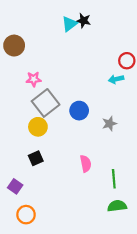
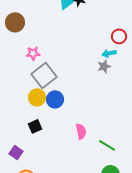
blue circle: (79, 111) -> (55, 99), moved
gray star: (109, 124) -> (104, 66), moved
green line: (114, 179) -> (107, 145), turned -54

